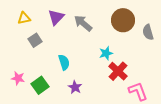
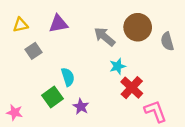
purple triangle: (56, 17) -> (58, 24), turned 36
gray arrow: (83, 23) -> (105, 37), moved
pink star: (18, 78) -> (15, 112), moved
green square: (40, 85) -> (52, 97), moved

